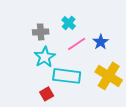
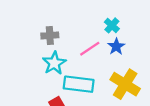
cyan cross: (69, 23) -> (112, 25), moved

